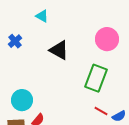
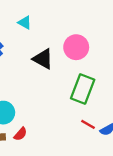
pink circle: (107, 39) -> (76, 47), moved

